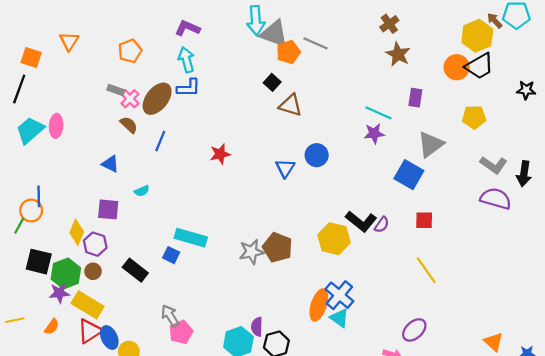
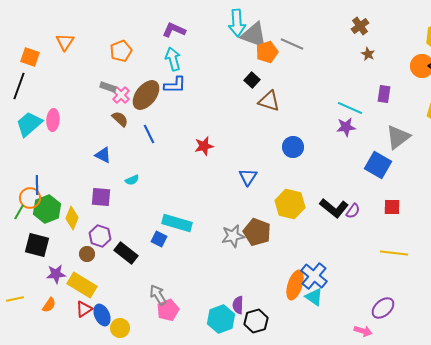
brown star: (398, 54) -> (368, 54), size x0.6
blue line: (160, 141) -> (149, 134), turned -48
blue triangle: (285, 168) -> (248, 177), moved
yellow hexagon: (334, 239) -> (290, 204), moved
purple hexagon: (95, 244) -> (100, 236), moved
yellow line: (426, 270) -> (394, 253), turned -48
green hexagon: (66, 273) -> (47, 209), moved
red triangle: (90, 331) -> (84, 309), size x0.7

